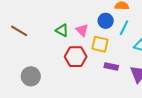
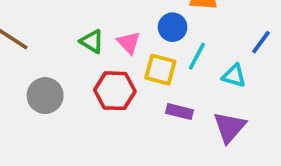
cyan line: (124, 28) -> (197, 56), moved
gray circle: (31, 76) -> (45, 96), moved

